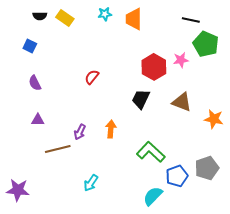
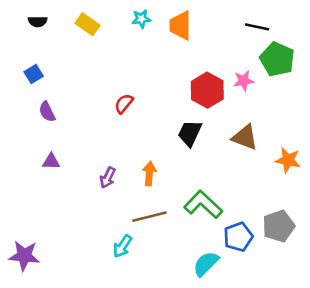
black semicircle: (40, 16) -> (38, 22), moved
blue square: (30, 46) -> (34, 74), moved, turned 32
brown line: (58, 149) -> (149, 217), moved

